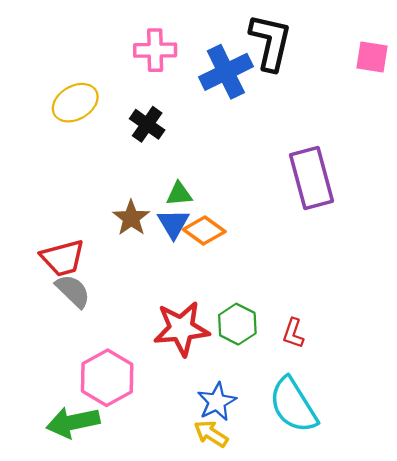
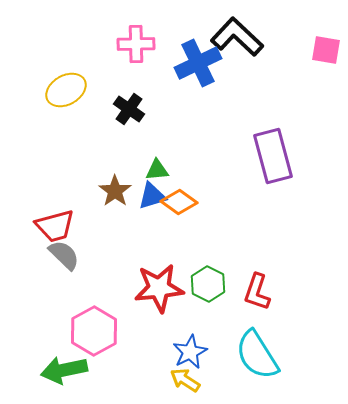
black L-shape: (270, 42) -> (237, 37), turned -60
blue triangle: (173, 224) -> (152, 196), turned 44
red L-shape: (293, 333) -> (257, 292), size x1.4

